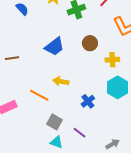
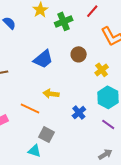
yellow cross: (112, 60) -> (102, 70), turned -32
purple line: (80, 133) -> (108, 124), moved
cyan triangle: (56, 142) -> (34, 151), moved

